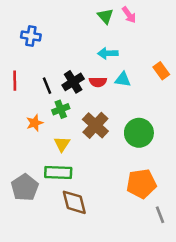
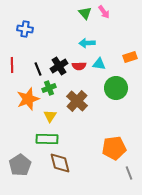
orange rectangle: (161, 71) -> (130, 57), turned -72
orange star: (35, 123) -> (28, 99), size x1.6
green circle: (139, 133) -> (116, 88), moved
gray pentagon: (25, 187) -> (20, 165), moved

